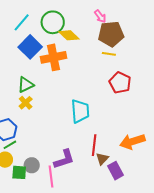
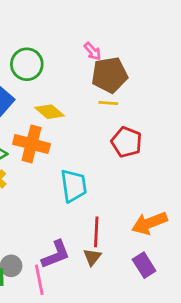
yellow diamond: (69, 35) -> (49, 112), moved
orange cross: (53, 57) -> (31, 144), moved, turned 30
brown triangle: (102, 159) -> (92, 257), moved
purple rectangle: (116, 171) -> (144, 265), moved

